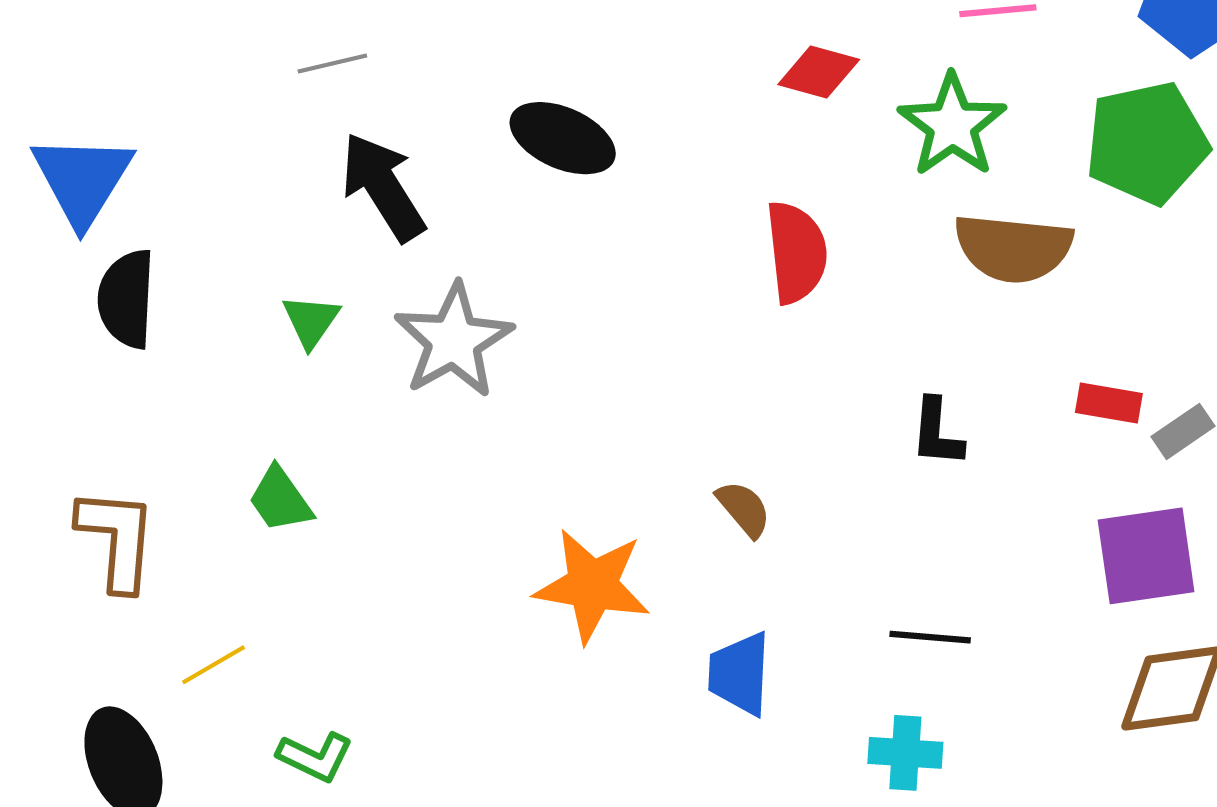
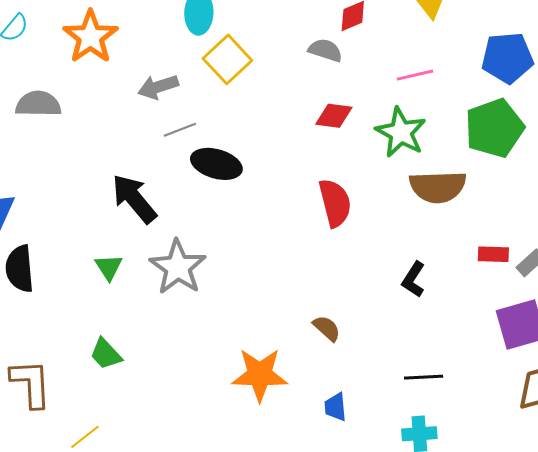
gray line: (332, 64) -> (180, 130), moved
black L-shape: (937, 433) -> (413, 279), turned 36
blue trapezoid: (740, 674) -> (335, 407), size x0.7

